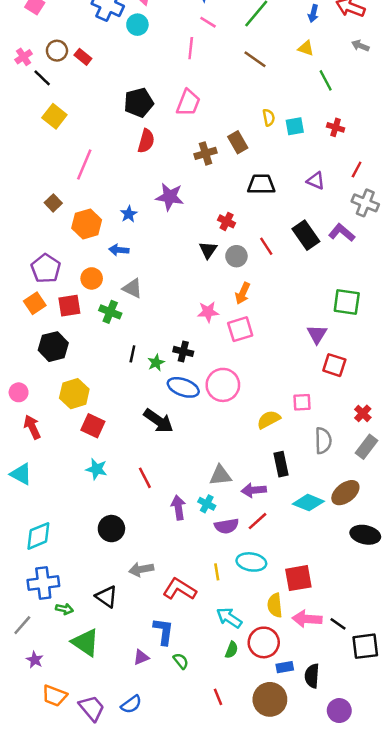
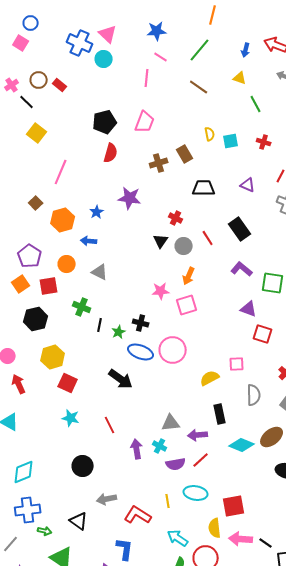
purple L-shape: (342, 233) -> (242, 269), moved
green cross: (110, 312) -> (82, 307), moved
purple triangle: (317, 334) -> (249, 309), turned -42

